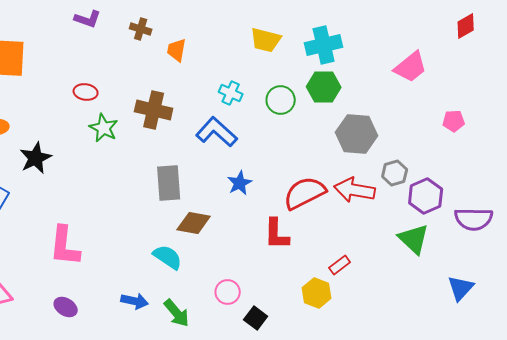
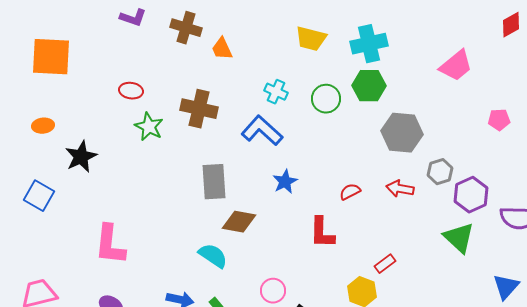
brown cross: (141, 29) -> (186, 28), size x1.4
orange trapezoid: (177, 50) -> (222, 49), turned -35
red arrow: (355, 190) -> (400, 189), size x0.7
red semicircle: (305, 193) -> (350, 192), size x0.5

